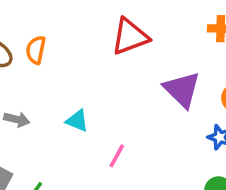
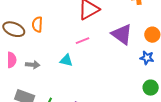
pink line: (117, 156) -> (82, 41), moved, turned 48

